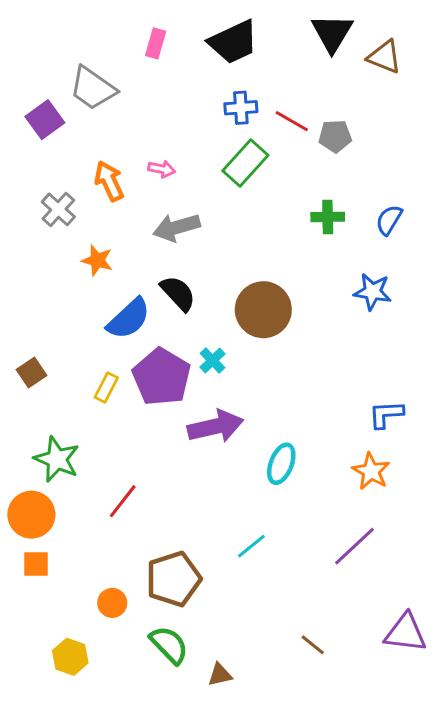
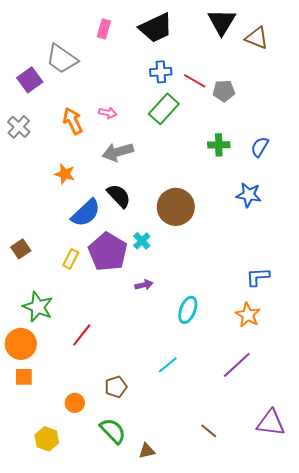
gray cross: (58, 209) -> (19, 127), moved
purple arrow: (215, 426) -> (144, 285), size x0.5
brown pentagon: (174, 579) -> (116, 387), size x0.6

